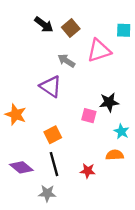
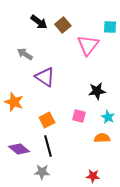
pink triangle: (99, 50) -> (88, 45), turned -35
gray arrow: (66, 61) -> (25, 54), moved
pink square: (89, 116) -> (79, 116), moved
red star: (88, 171) -> (93, 176), moved

